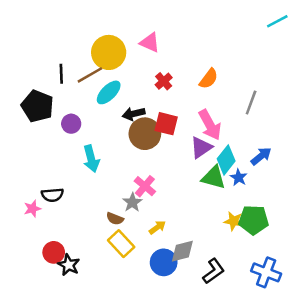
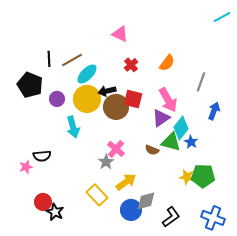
yellow circle: (109, 52) -> (87, 99), moved
blue arrow: (261, 156) -> (214, 111), moved, turned -30
brown semicircle: (115, 219) -> (152, 150), moved
yellow arrow: (157, 227) -> (126, 182), size x1.5

